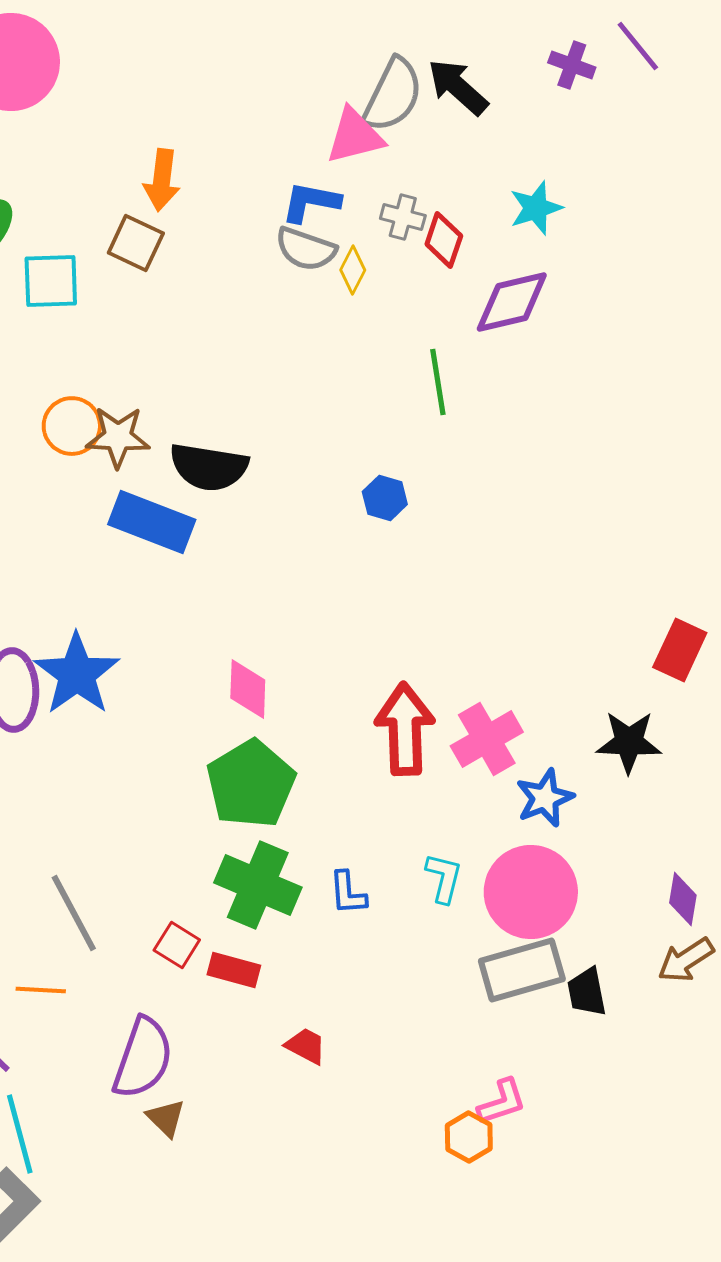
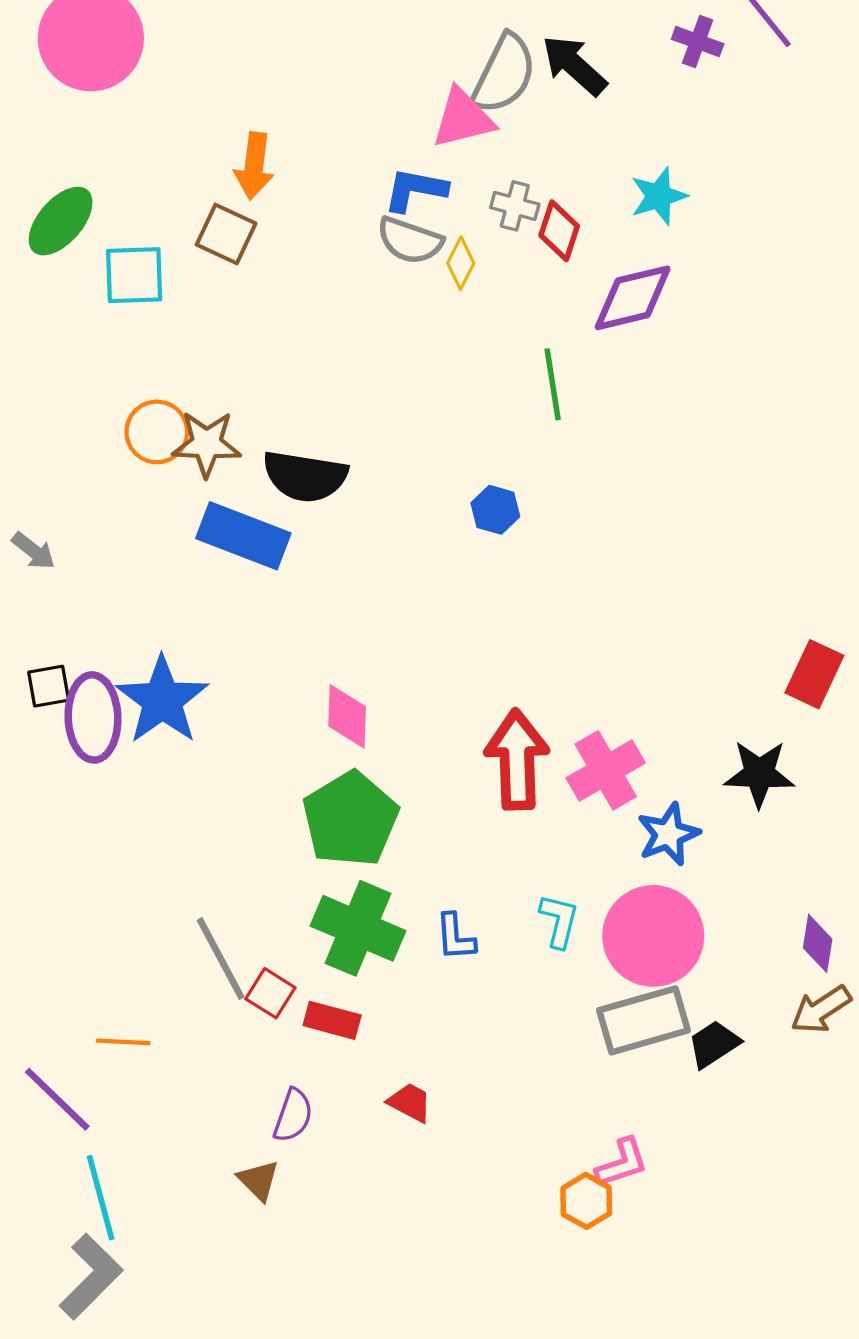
gray line: (74, 913) -> (221, 959), moved
black trapezoid: (587, 992) -> (714, 1044), turned 68
purple semicircle: (143, 1058) -> (293, 1115), moved, size x0.6

